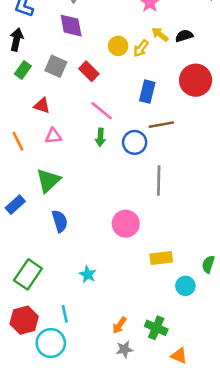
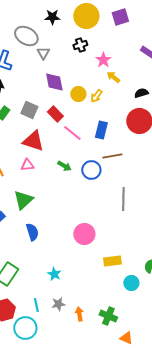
purple diamond: (71, 26) -> (54, 82), moved
yellow arrow: (160, 34) -> (113, 77), moved
black semicircle: (184, 36) -> (141, 93), moved
red triangle: (42, 106) -> (33, 141), moved, size x1.6
pink line: (102, 111) -> (72, 133), moved
green arrow: (100, 137) -> (64, 166), turned -64
gray line: (159, 180) -> (123, 199), moved
orange arrow: (119, 325) -> (79, 314), turned 136
gray star: (124, 349) -> (58, 304), moved

